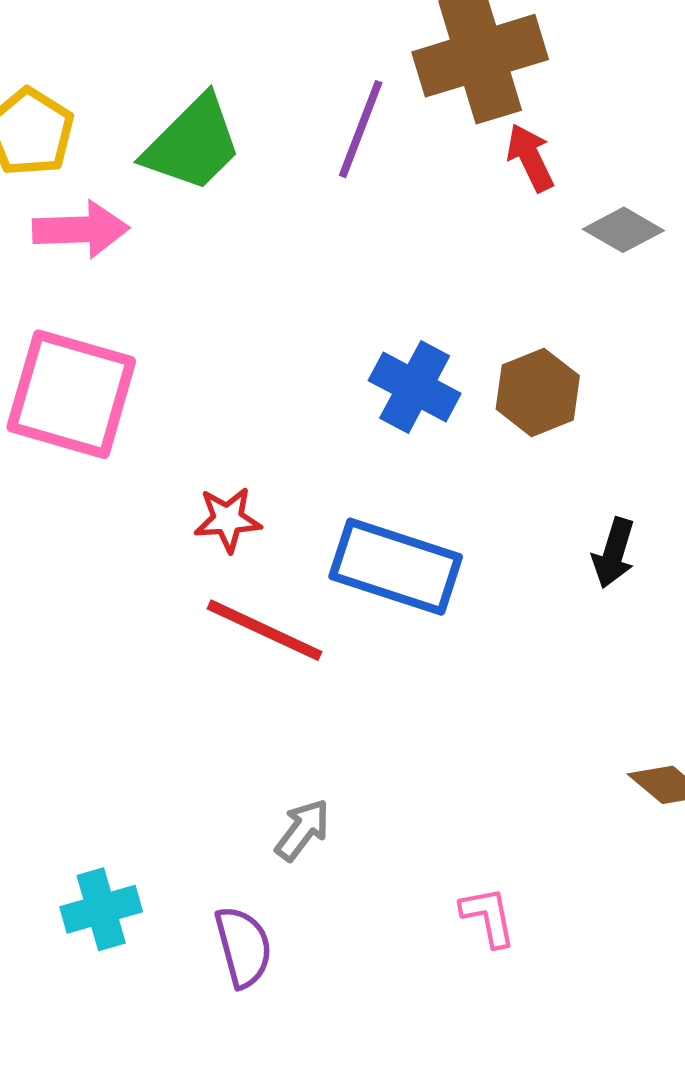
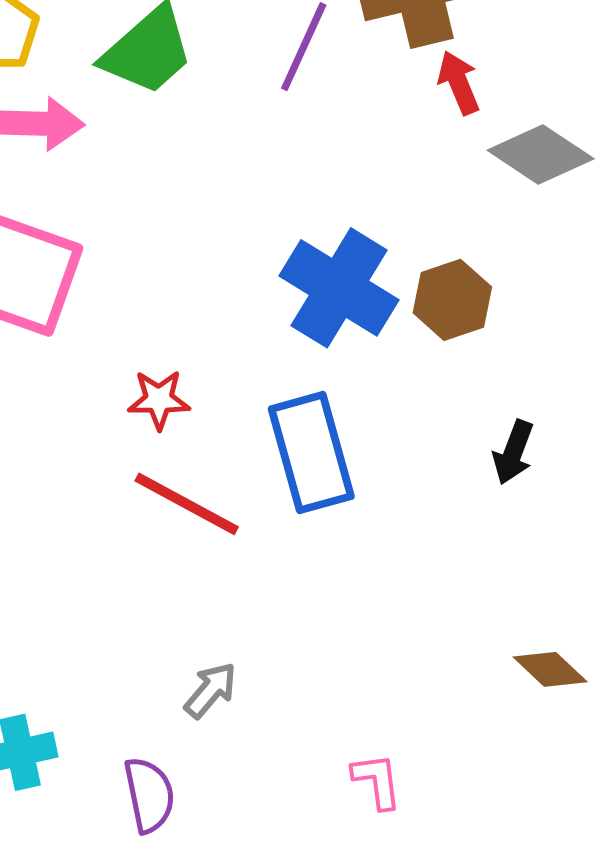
gray diamond: (623, 230) -> (541, 154), size x1.4
blue cross: (415, 387) -> (339, 288), size x1.4
blue rectangle: (396, 567) -> (311, 453), turned 53

